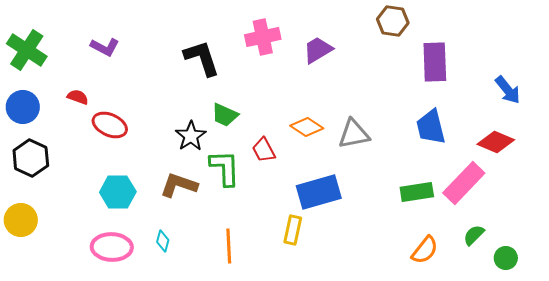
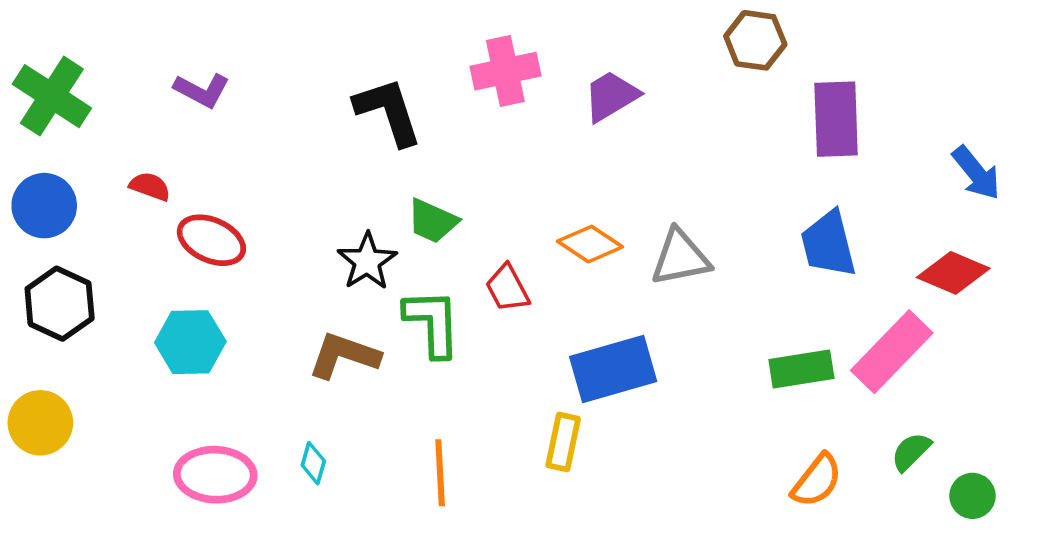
cyan hexagon: (118, 192) -> (190, 342), moved

